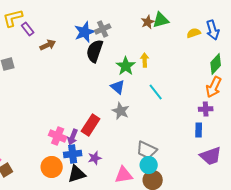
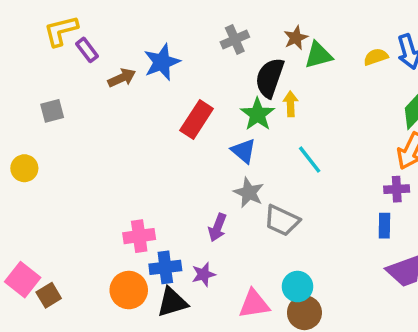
green triangle: (161, 20) -> (318, 55), moved
gray cross: (103, 29) -> (235, 39), moved
blue star: (85, 32) -> (162, 62), moved
black semicircle: (95, 51) -> (270, 78), moved
red rectangle: (91, 125) -> (197, 120), moved
pink cross: (58, 136) -> (139, 236), turned -30
purple arrow: (73, 137) -> (217, 227), moved
gray trapezoid: (147, 150) -> (282, 220), moved

